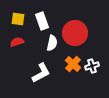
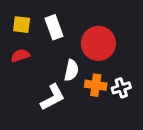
white semicircle: (52, 43) -> (71, 70), moved
orange cross: (73, 64) -> (96, 85), turned -35

